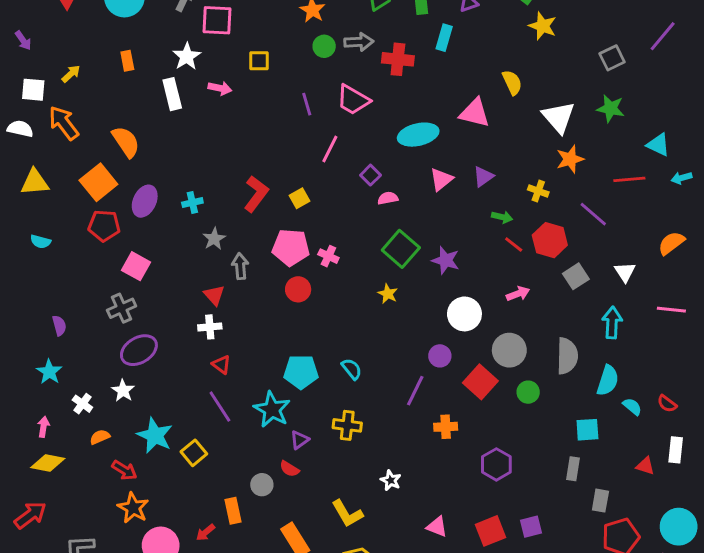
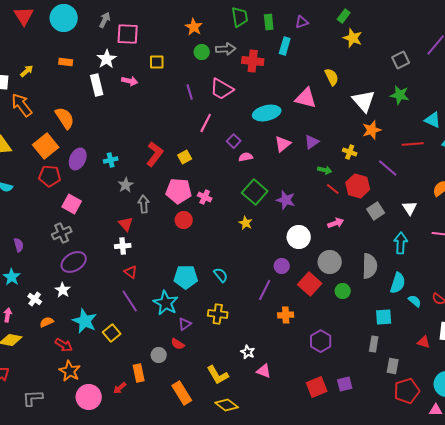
orange rectangle: (127, 61) -> (66, 62), turned -72
pink triangle: (437, 527) -> (264, 371), moved

